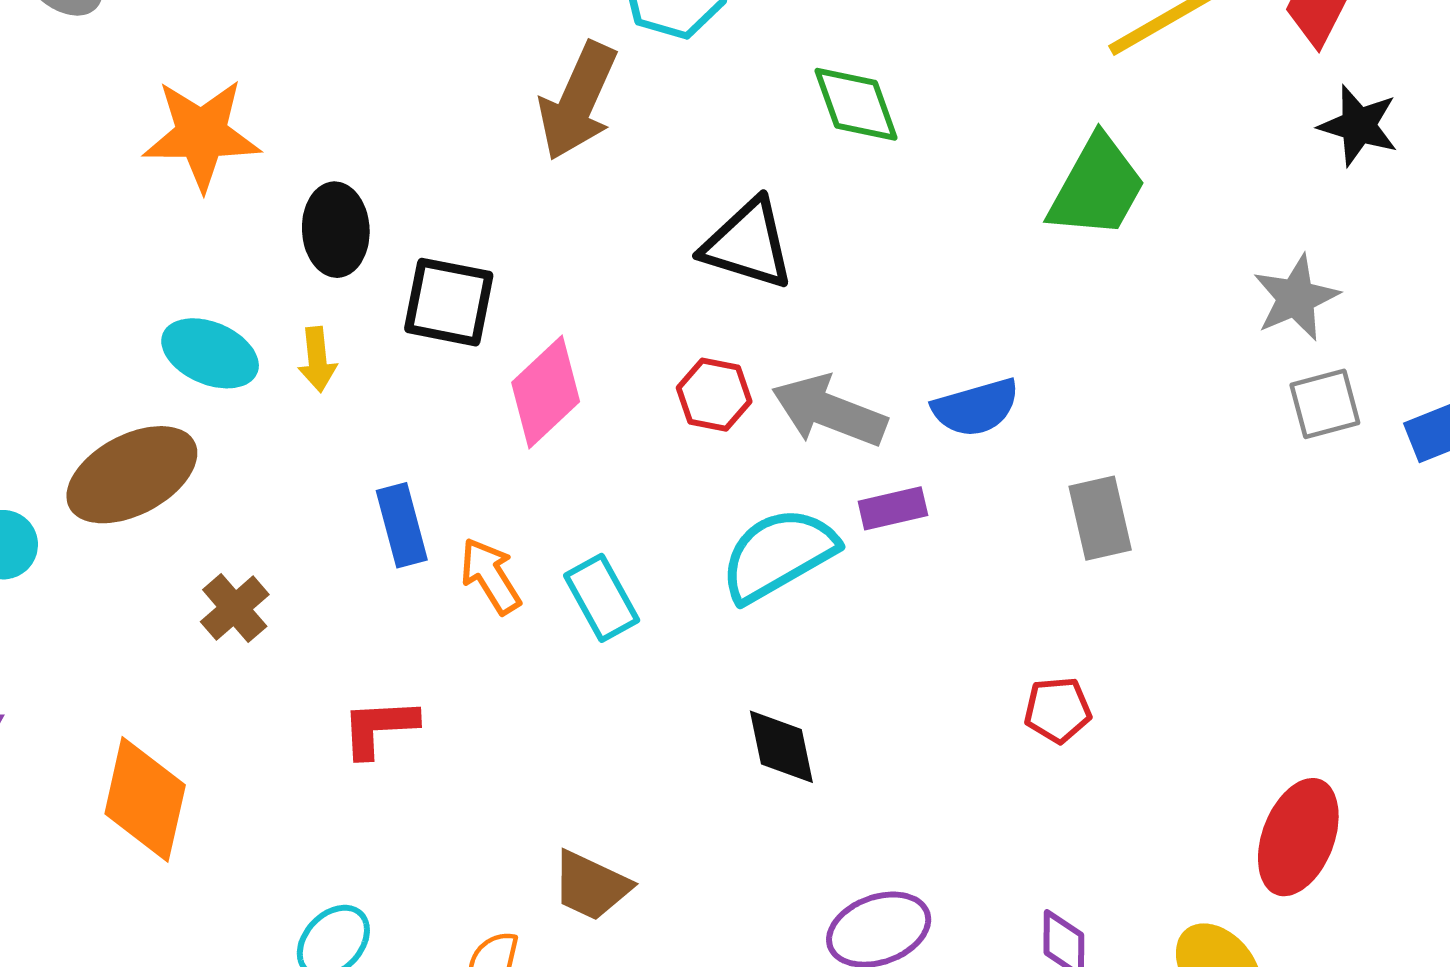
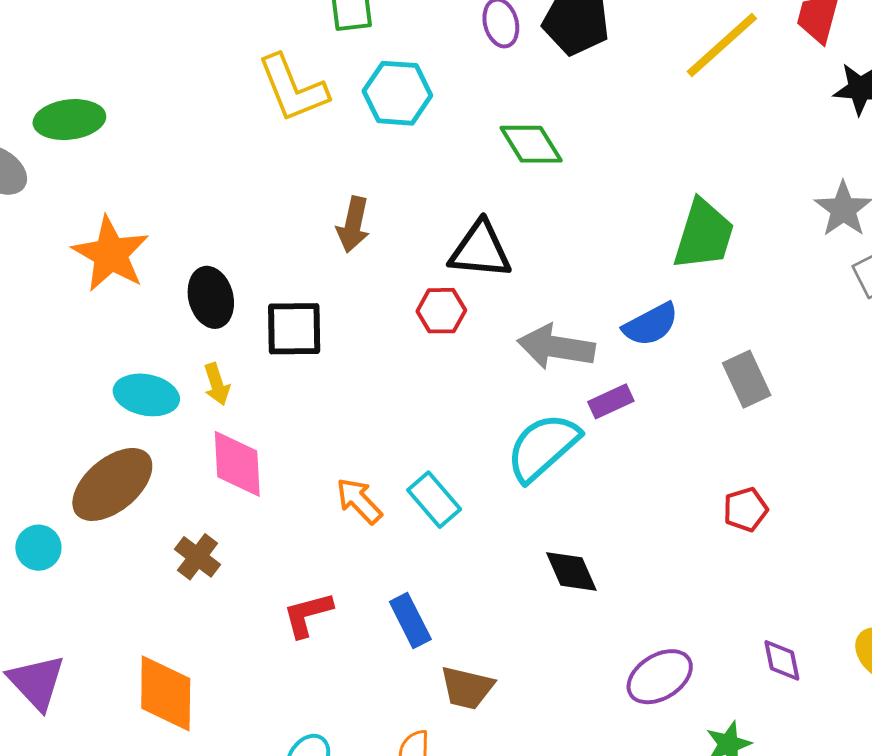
brown arrow: (578, 101) -> (353, 224), moved, size x0.7
orange star: (202, 134) -> (111, 254), turned -30
green trapezoid: (1097, 187) -> (704, 235), moved
pink diamond: (546, 392) -> (237, 464), moved, turned -38
red hexagon: (714, 395) -> (441, 311), moved
blue rectangle: (402, 525) -> (410, 621), moved

